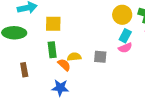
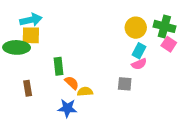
yellow square: (53, 24) -> (31, 35), moved
yellow semicircle: (74, 57) -> (85, 92), moved
gray square: (100, 57) -> (125, 84), moved

